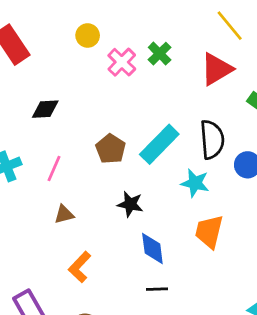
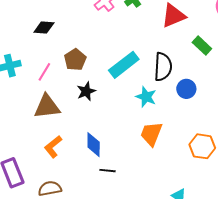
brown pentagon: (111, 149) -> (75, 60), moved
black star: (130, 204) -> (86, 91), moved, turned 30
brown triangle: (64, 214) -> (47, 107), size x1.8
blue diamond: (152, 249) -> (94, 145), moved

